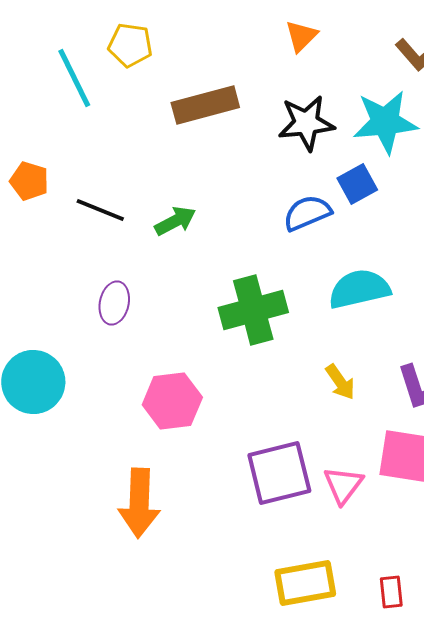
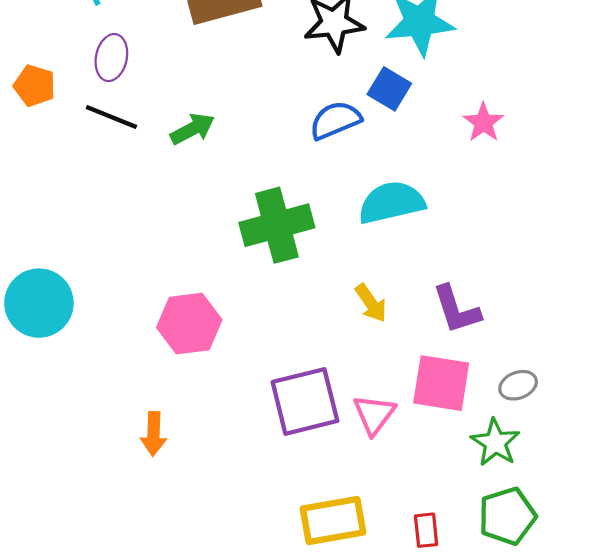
blue square: (357, 184) -> (389, 89), turned -30
purple ellipse: (114, 303) -> (111, 58), moved
orange arrow: (139, 503) -> (154, 434), size x0.6

